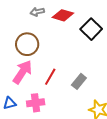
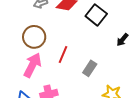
red line: (50, 77) -> (63, 55), moved

